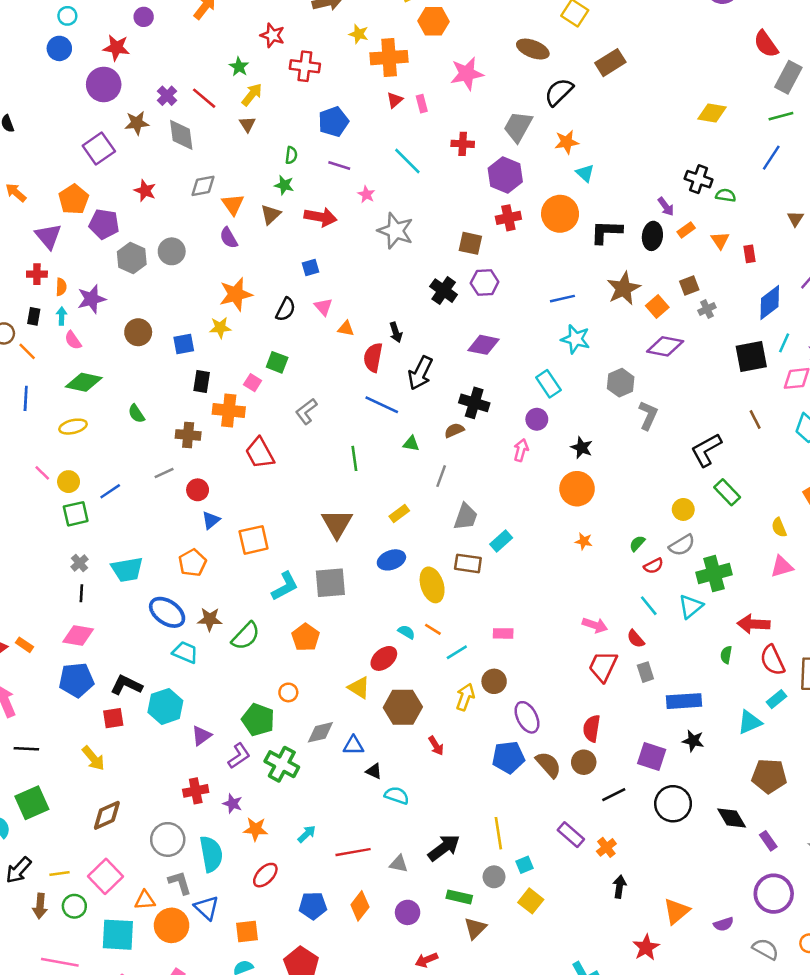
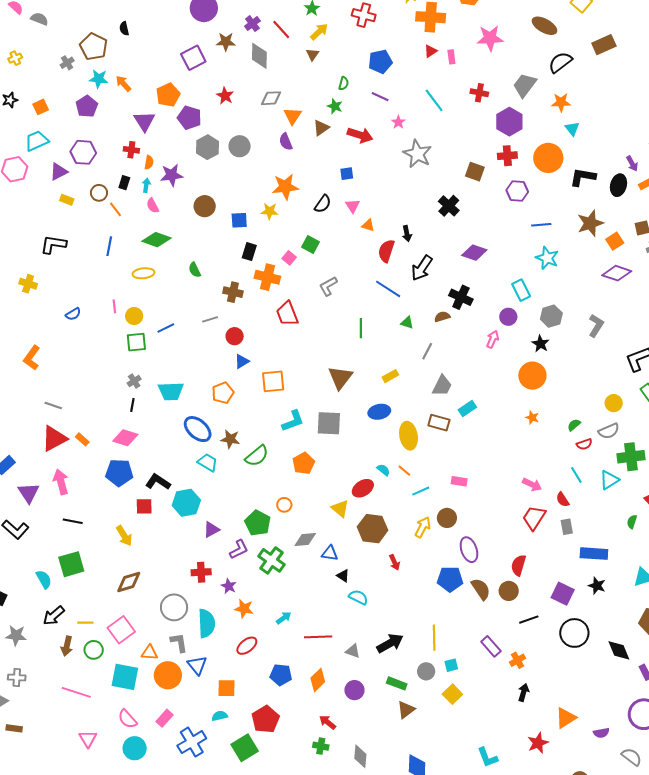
purple hexagon: (485, 282) -> (517, 191), moved
gray hexagon: (621, 383) -> (551, 316), moved
pink line: (42, 473) -> (114, 306), turned 32
red arrow: (426, 960) -> (327, 722), moved, turned 54

